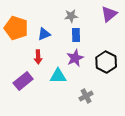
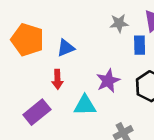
gray star: (71, 16) -> (119, 23), moved
blue rectangle: (76, 35) -> (140, 45), moved

